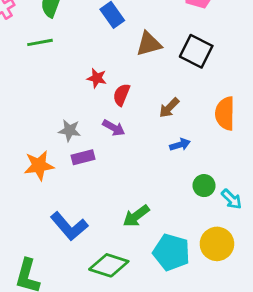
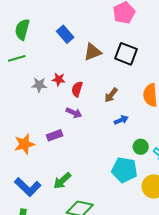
gray star: (69, 130) -> (39, 85), moved
green arrow: (136, 216) -> (62, 181), moved
blue L-shape: (69, 226) -> (28, 187), moved
cyan pentagon: (171, 252) -> (124, 170), moved

